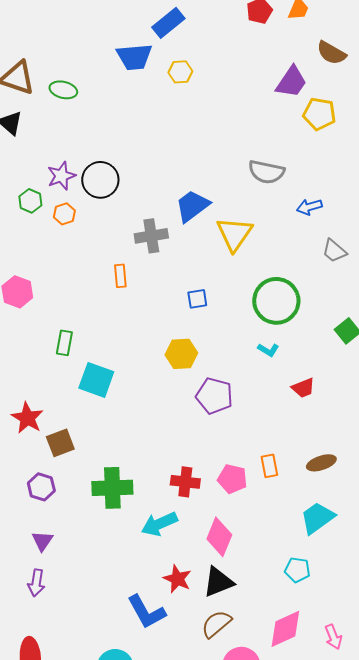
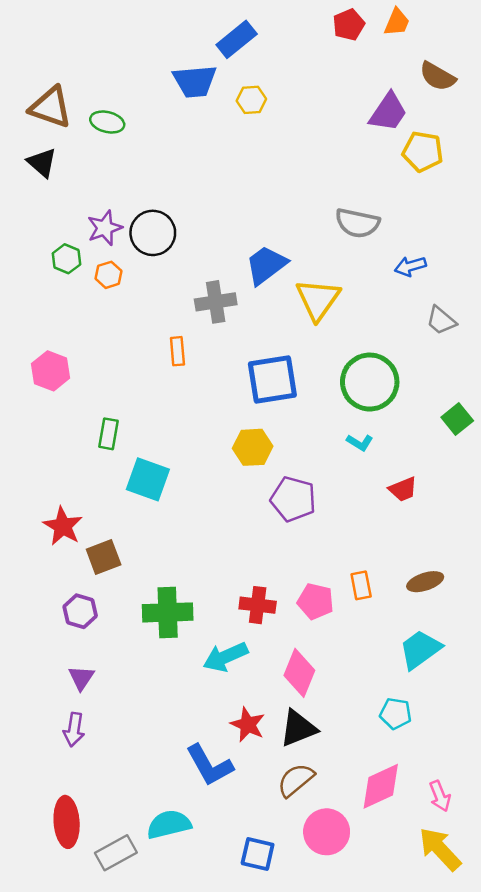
blue square: (197, 299) -> (272, 380), size x2.0

